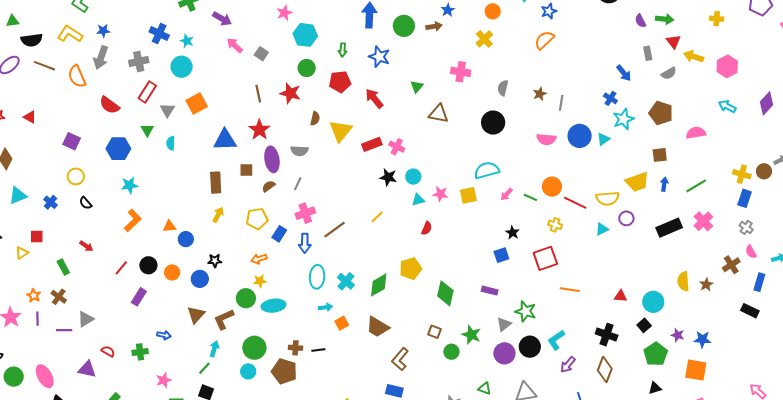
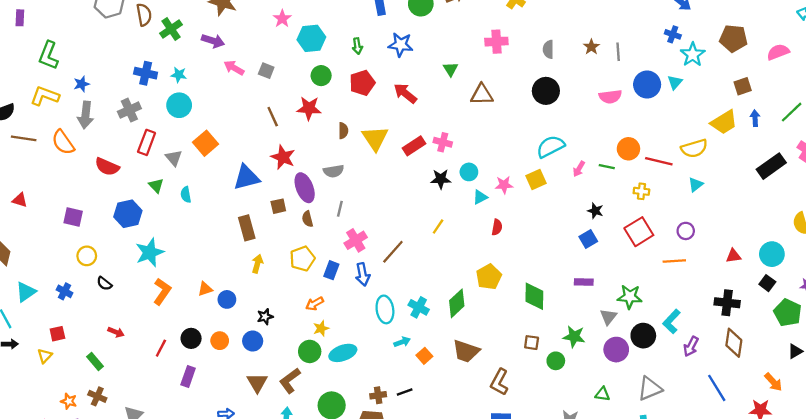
cyan star: (129, 185) -> (150, 252), size x1.4
brown semicircle: (269, 186) -> (307, 219), turned -56
purple circle: (626, 218) -> (686, 231), moved

